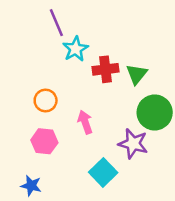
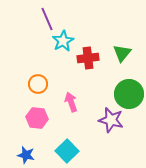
green triangle: (137, 74) -> (122, 53), moved
cyan square: (103, 172) -> (67, 151), moved

